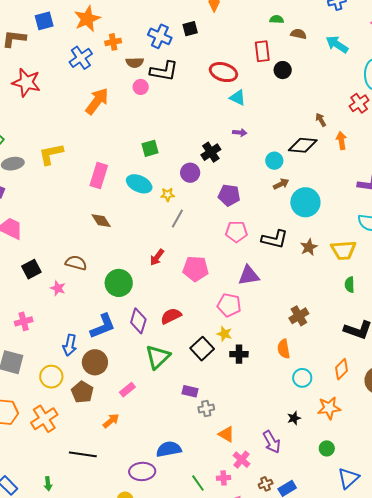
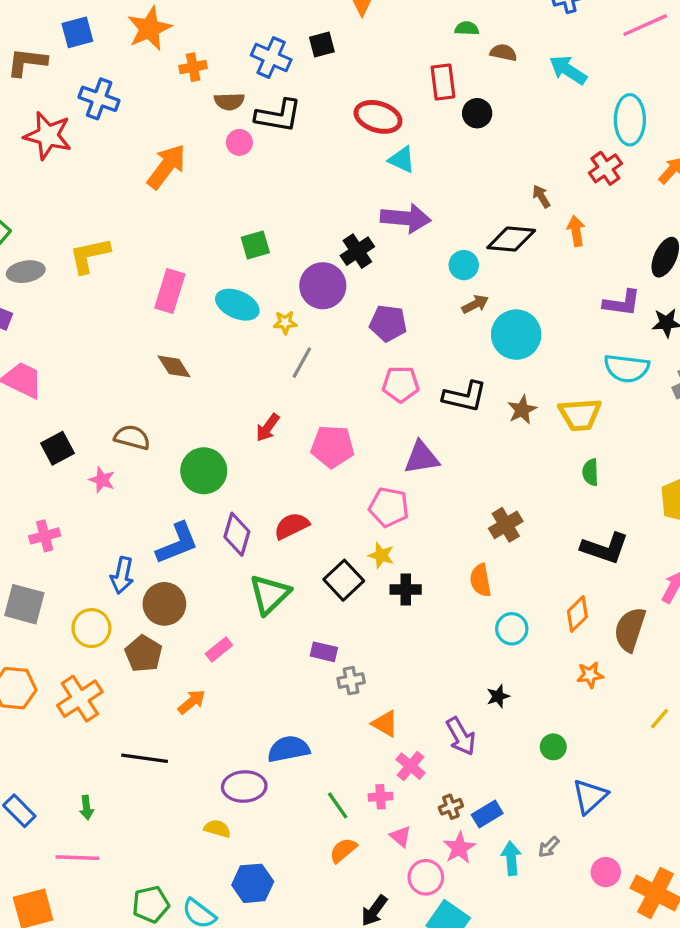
blue cross: (81, 58) -> (99, 99), moved, turned -35
purple arrow: (240, 133) -> (406, 218), size x2.0
purple circle: (190, 173) -> (323, 286), size x1.4
orange star: (329, 408) -> (590, 675), moved, size x0.7

